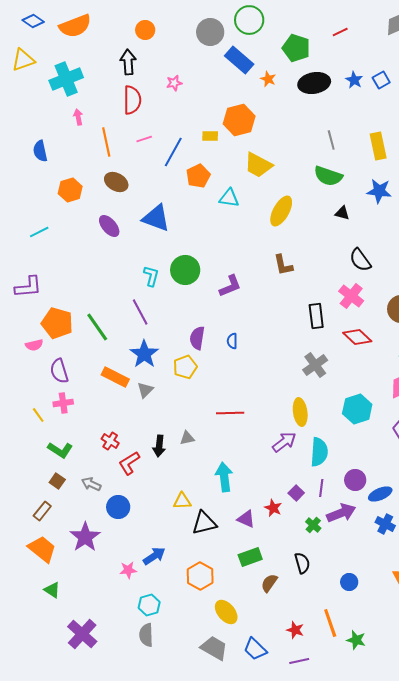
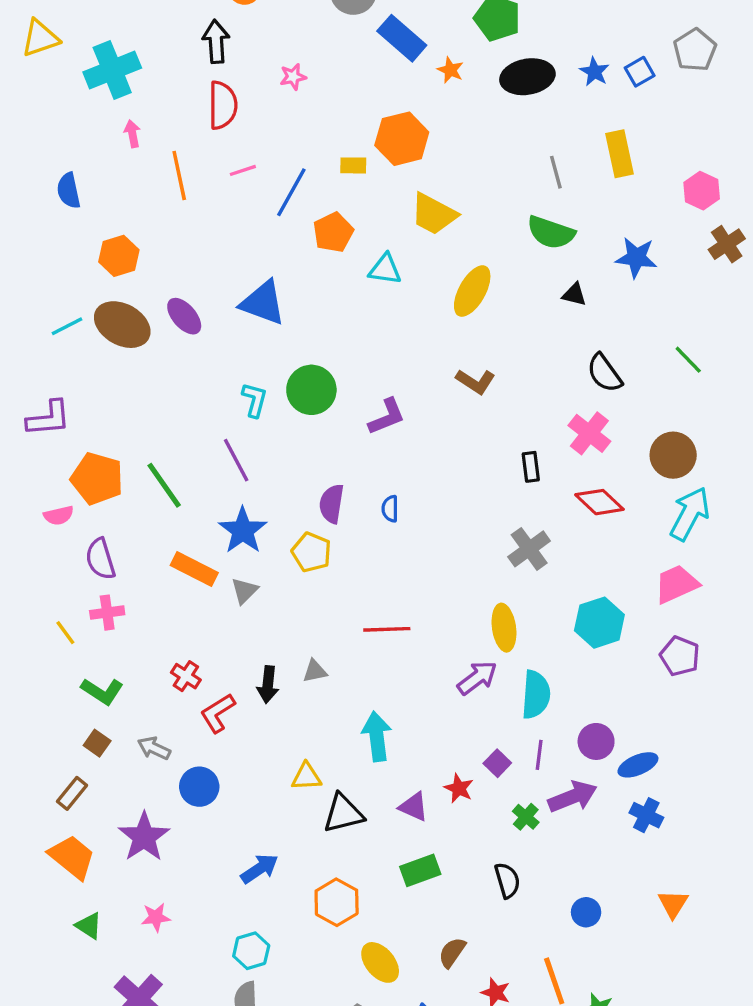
yellow rectangle: (378, 146) -> (620, 154), moved
brown ellipse: (116, 182) -> (122, 325), moved, size x1.4
brown L-shape: (283, 265) -> (476, 381), turned -45
black rectangle: (316, 316) -> (531, 467), size x0.7
yellow pentagon: (185, 367) -> (311, 552), turned -30
pink star: (128, 570) -> (156, 917), moved
brown semicircle: (269, 583) -> (452, 952), moved

